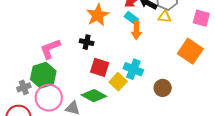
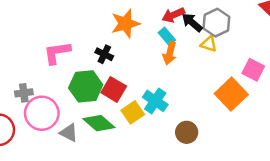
pink square: (201, 18) -> (253, 70), moved
green hexagon: (43, 75) -> (86, 86), moved
gray cross: (24, 87) -> (24, 93), moved

